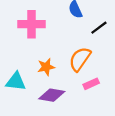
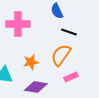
black line: (99, 28) -> (69, 32), moved, turned 56

